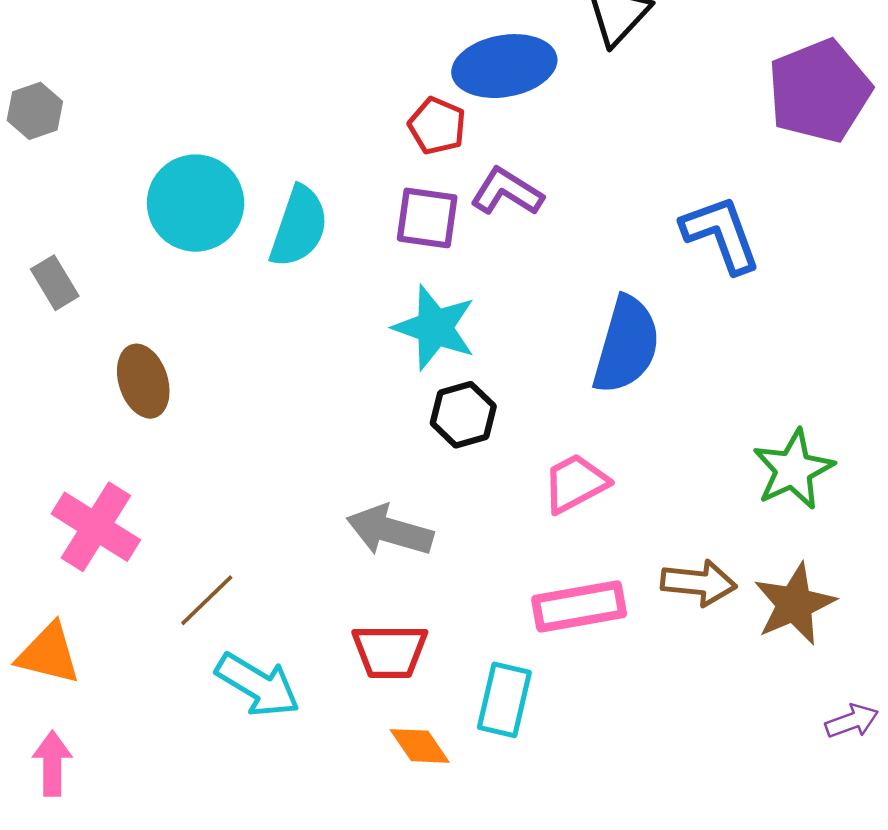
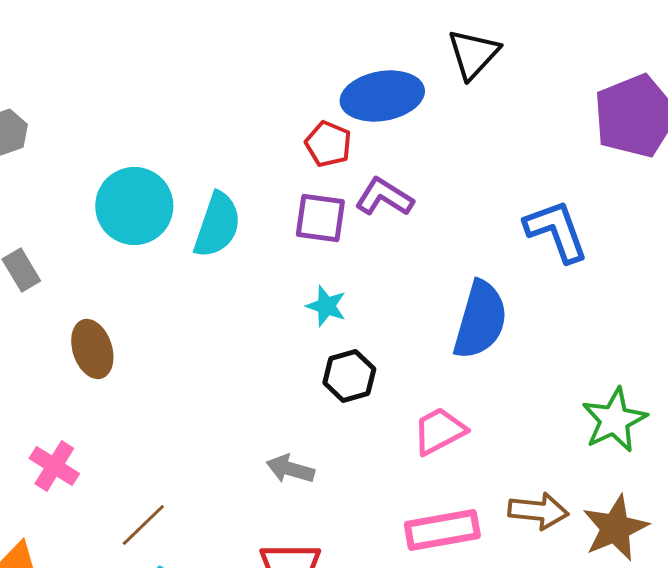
cyan star: (435, 328) -> (326, 306), size x0.6
pink cross: (96, 527) -> (54, 466), size x0.7
gray arrow: (390, 531) -> (290, 469), size x0.7

